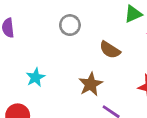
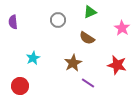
green triangle: (133, 14) -> (90, 12), moved

